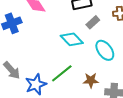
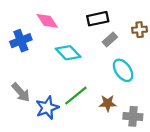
cyan diamond: (72, 39) -> (68, 53), moved

